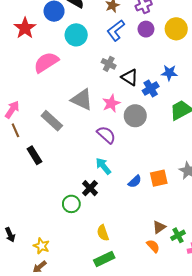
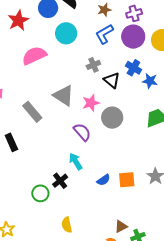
purple circle: (146, 29) -> (133, 37), size x1.5
gray cross: (109, 64) -> (93, 65), turned 32
blue cross: (151, 89) -> (133, 68), moved, turned -35

